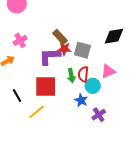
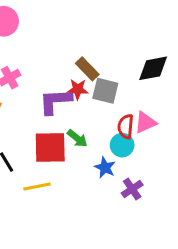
brown rectangle: (60, 37) -> (87, 69), moved
red semicircle: (83, 74) -> (126, 127), moved
green arrow: (71, 76) -> (77, 138), moved, turned -40
yellow line: (37, 112) -> (37, 186), turned 30

